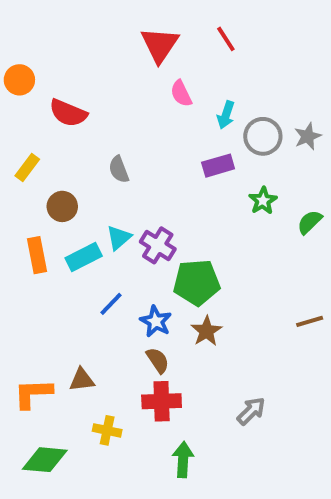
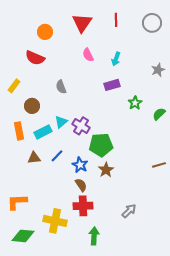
red line: (226, 39) -> (116, 20), turned 32
orange circle: (19, 80) -> (45, 32), moved
pink semicircle: (181, 93) -> (88, 55), moved
gray circle: (263, 136) -> (152, 23), moved
brown triangle: (82, 380) -> (34, 158), moved
yellow cross: (107, 430) -> (55, 221), size x1.6

